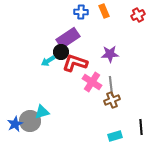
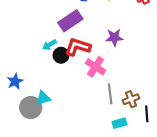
black circle: (61, 52) -> (61, 55), moved
gray line: (111, 86) -> (110, 94), moved
brown cross: (112, 100) -> (131, 99), moved
blue star: (15, 124) -> (15, 81), moved

